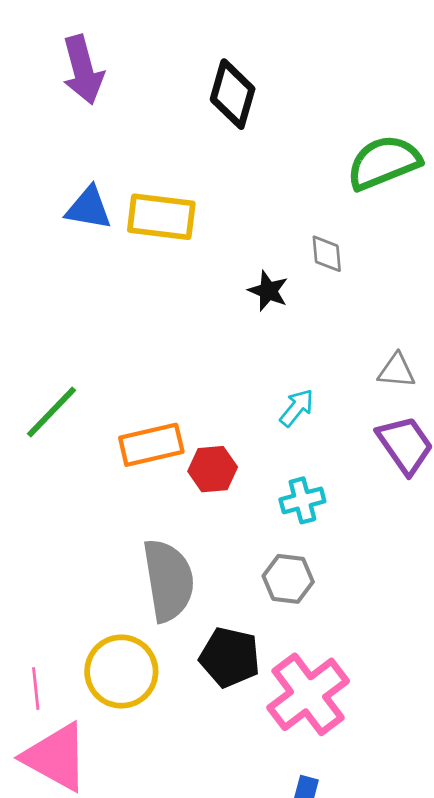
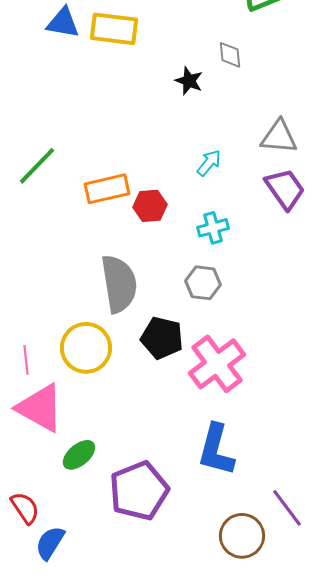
gray triangle: (397, 371) -> (279, 137), size x1.4

